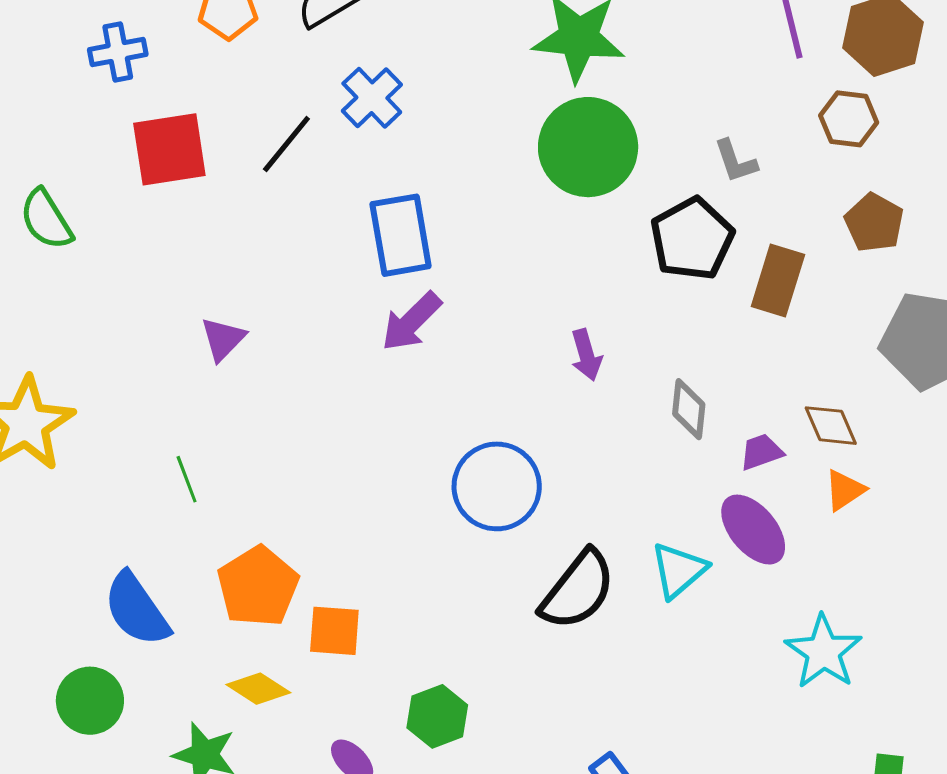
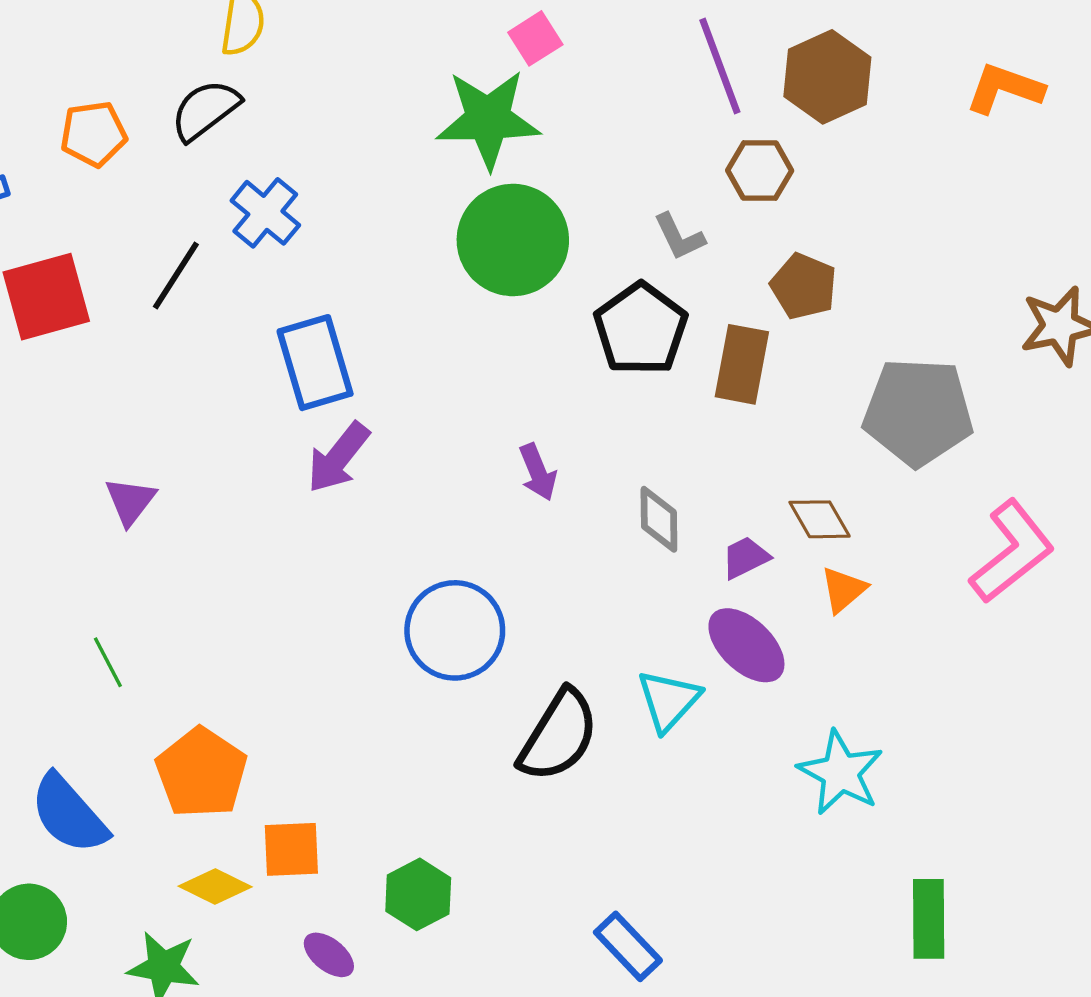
brown hexagon: (849, 119) -> (760, 170), moved
brown pentagon: (874, 223) -> (804, 286), moved
orange square: (334, 631) -> (291, 849), moved

